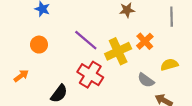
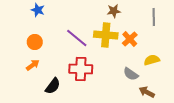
yellow cross: (118, 51) -> (106, 35), moved, turned 30
red cross: (90, 75) -> (81, 69), turned -30
orange arrow: (21, 76) -> (33, 65), moved

